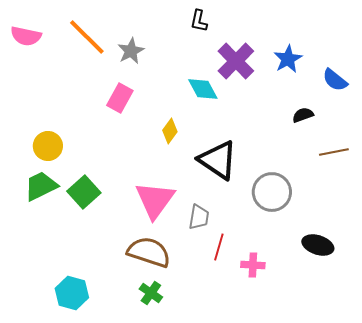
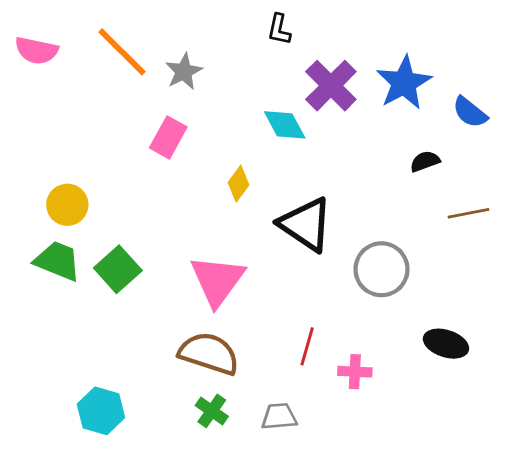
blue star: (288, 59) -> (404, 83), size x1.4
green trapezoid: (41, 186) -> (57, 261), turned 48
gray trapezoid: (199, 217) -> (279, 417), moved, turned -104

